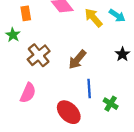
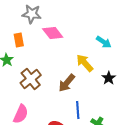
yellow arrow: (93, 18) -> (85, 63), moved

